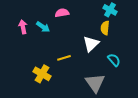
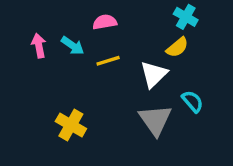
yellow semicircle: (105, 28) -> (177, 47), turned -136
yellow line: (64, 58) -> (108, 61), moved
gray triangle: (95, 83) -> (155, 120), moved

